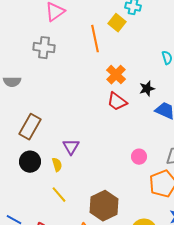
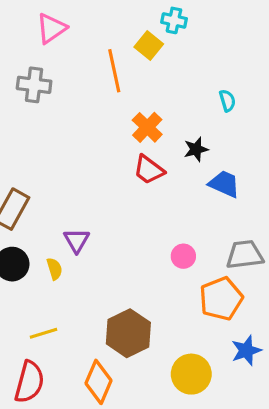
yellow line: (59, 195) -> (43, 333), moved, turned -66

